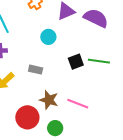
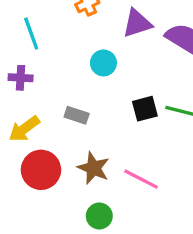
red circle: (27, 117) -> (41, 170), moved

